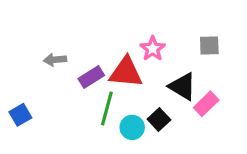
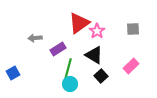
red triangle: (126, 72) -> (79, 23), moved, turned -40
black triangle: (183, 86) -> (94, 55), moved
cyan circle: (132, 127) -> (70, 84), moved

